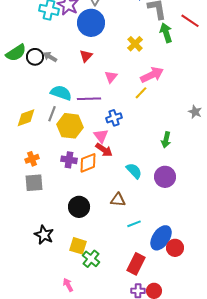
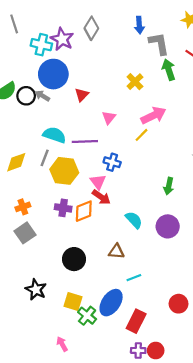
blue circle: (91, 23) -> (53, 74), moved
blue cross: (114, 118) -> (112, 162), turned 35
gray square: (34, 183) -> (25, 233), turned -30
blue ellipse: (161, 238) -> (111, 303), moved

